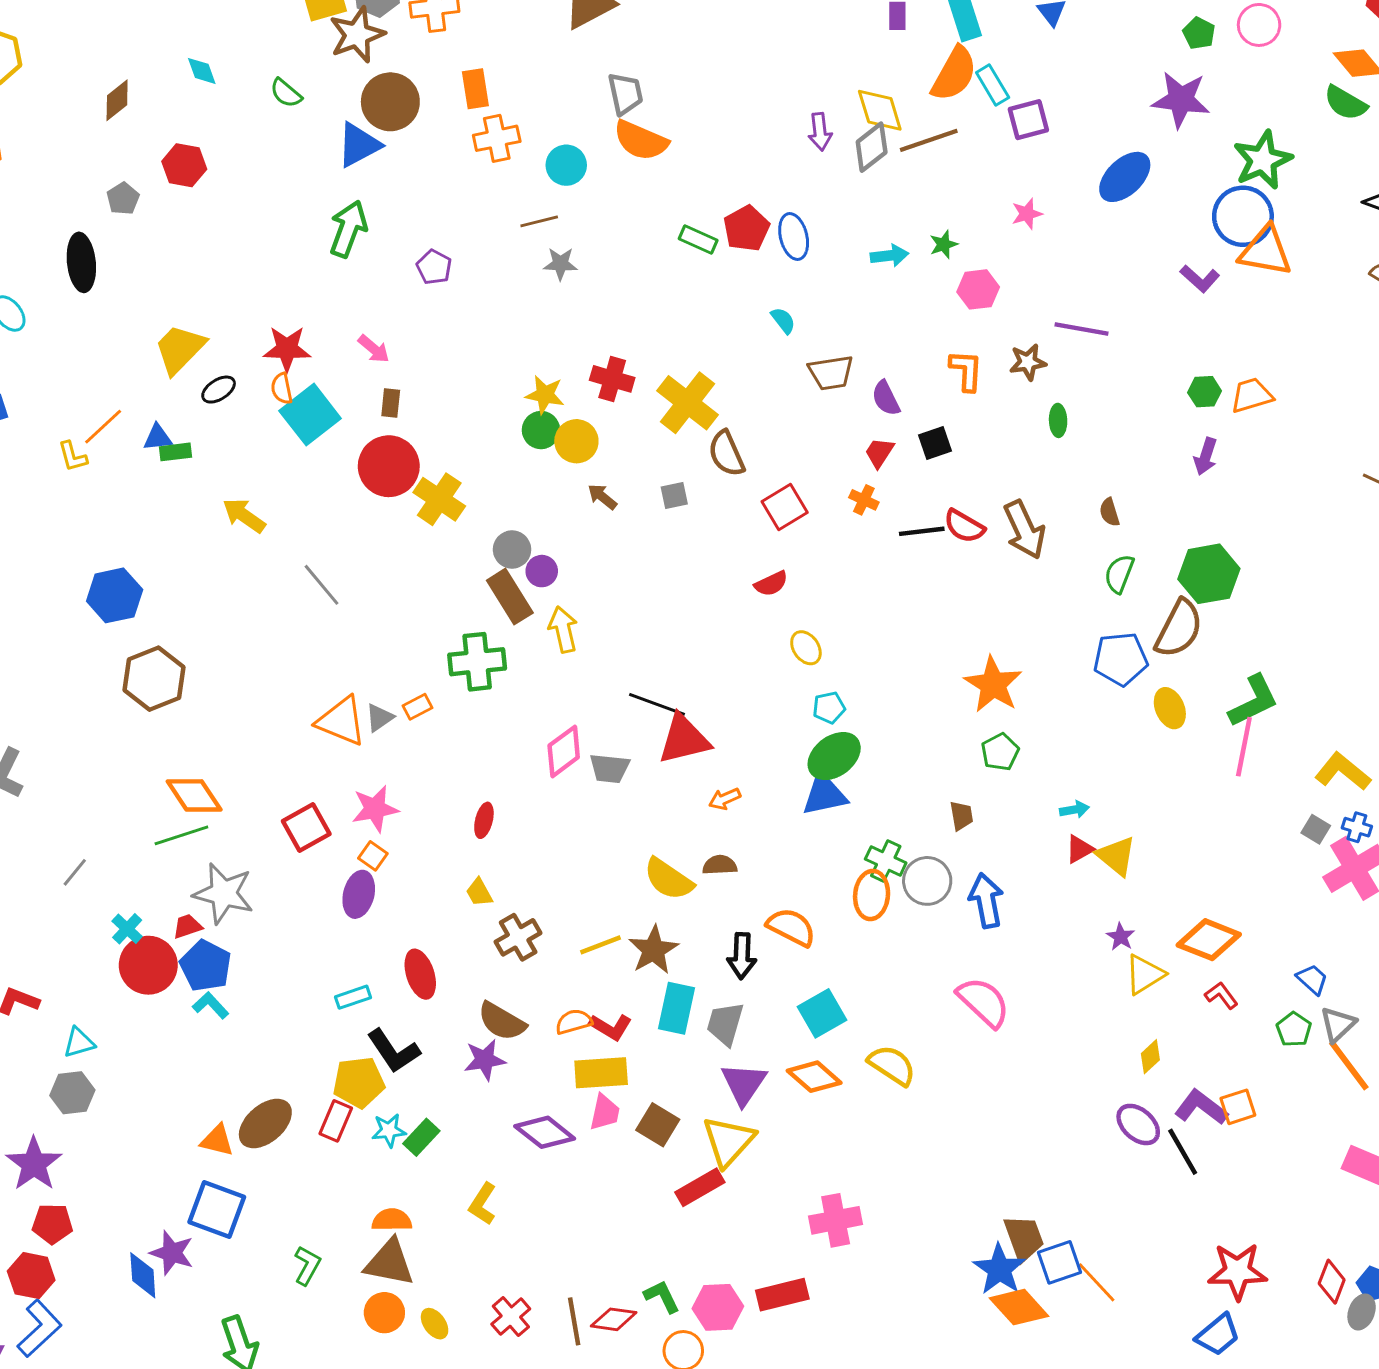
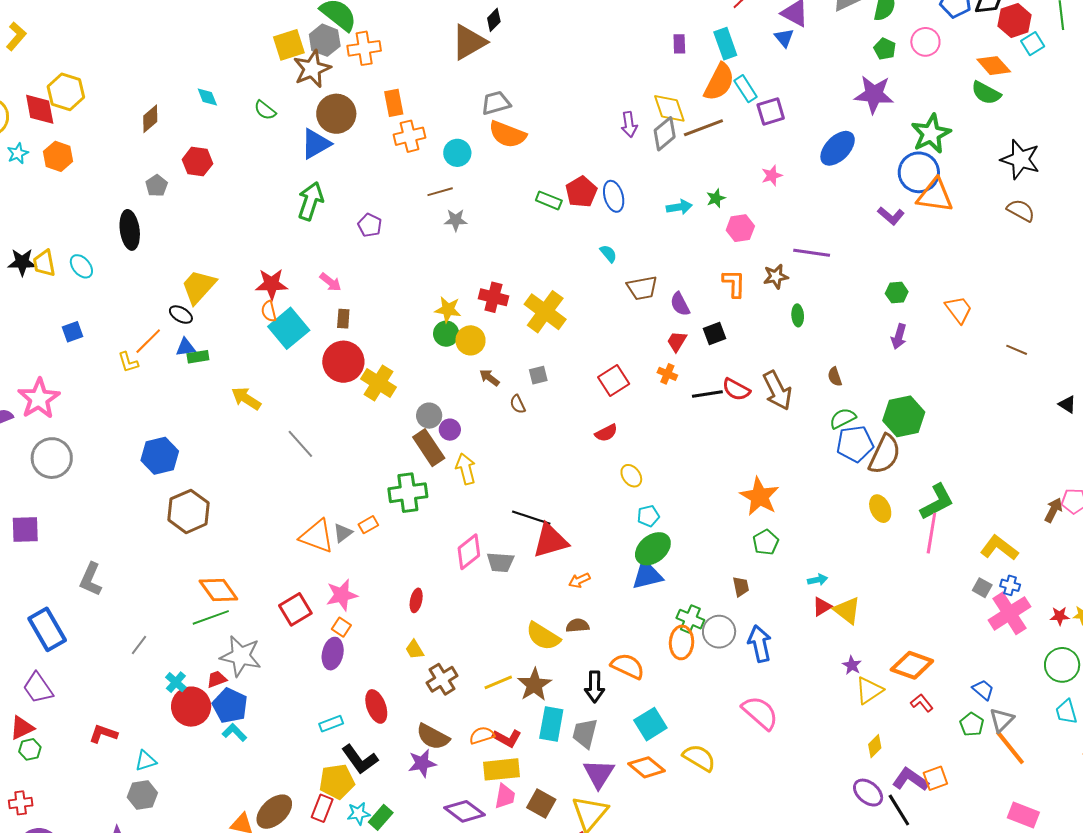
gray trapezoid: (625, 94) -> (496, 103), turned -92
black ellipse: (219, 390) -> (181, 315), moved, turned 65
orange trapezoid: (1252, 395) -> (959, 310), moved, turned 72
brown semicircle: (727, 454) -> (518, 404), moved, size x0.6
green semicircle: (1119, 574) -> (843, 418), turned 44
blue pentagon: (1121, 659) -> (855, 444), moved

